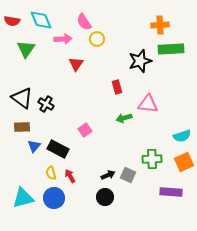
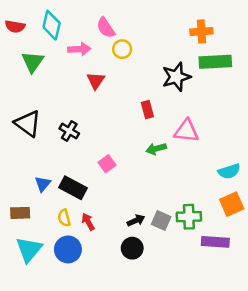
cyan diamond: (41, 20) -> (52, 25), turned 35
black cross: (46, 104) -> (69, 131), moved
brown rectangle: (22, 127) -> (20, 213), moved
green cross: (152, 159) -> (189, 217), moved
cyan triangle: (23, 198) -> (29, 249), turned -35

